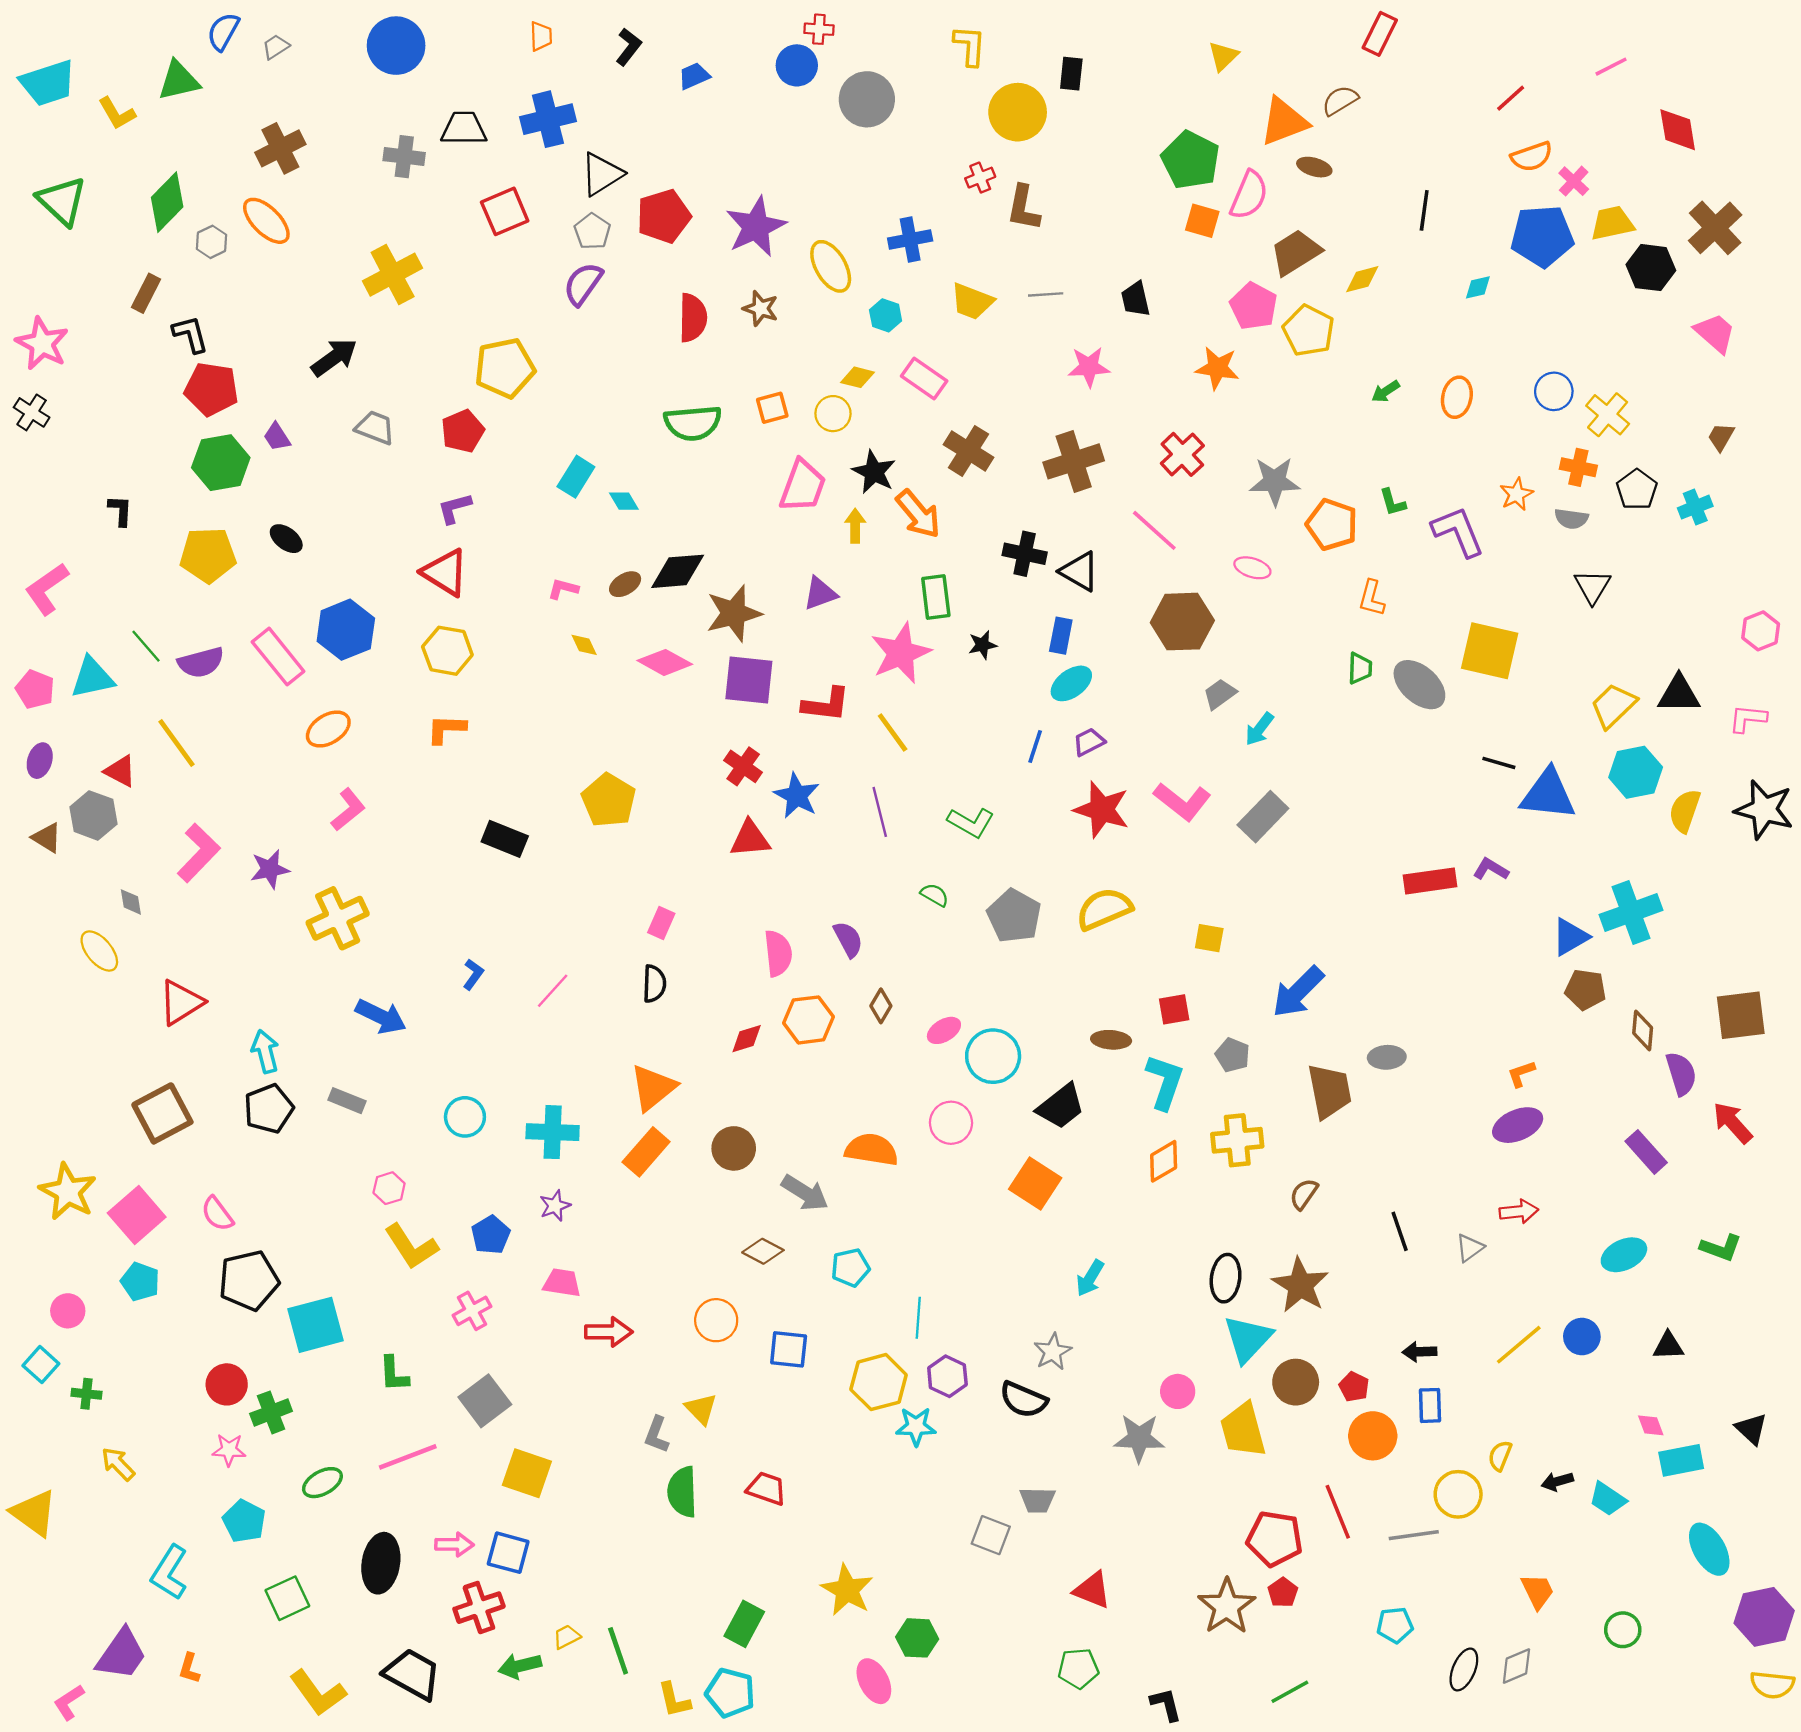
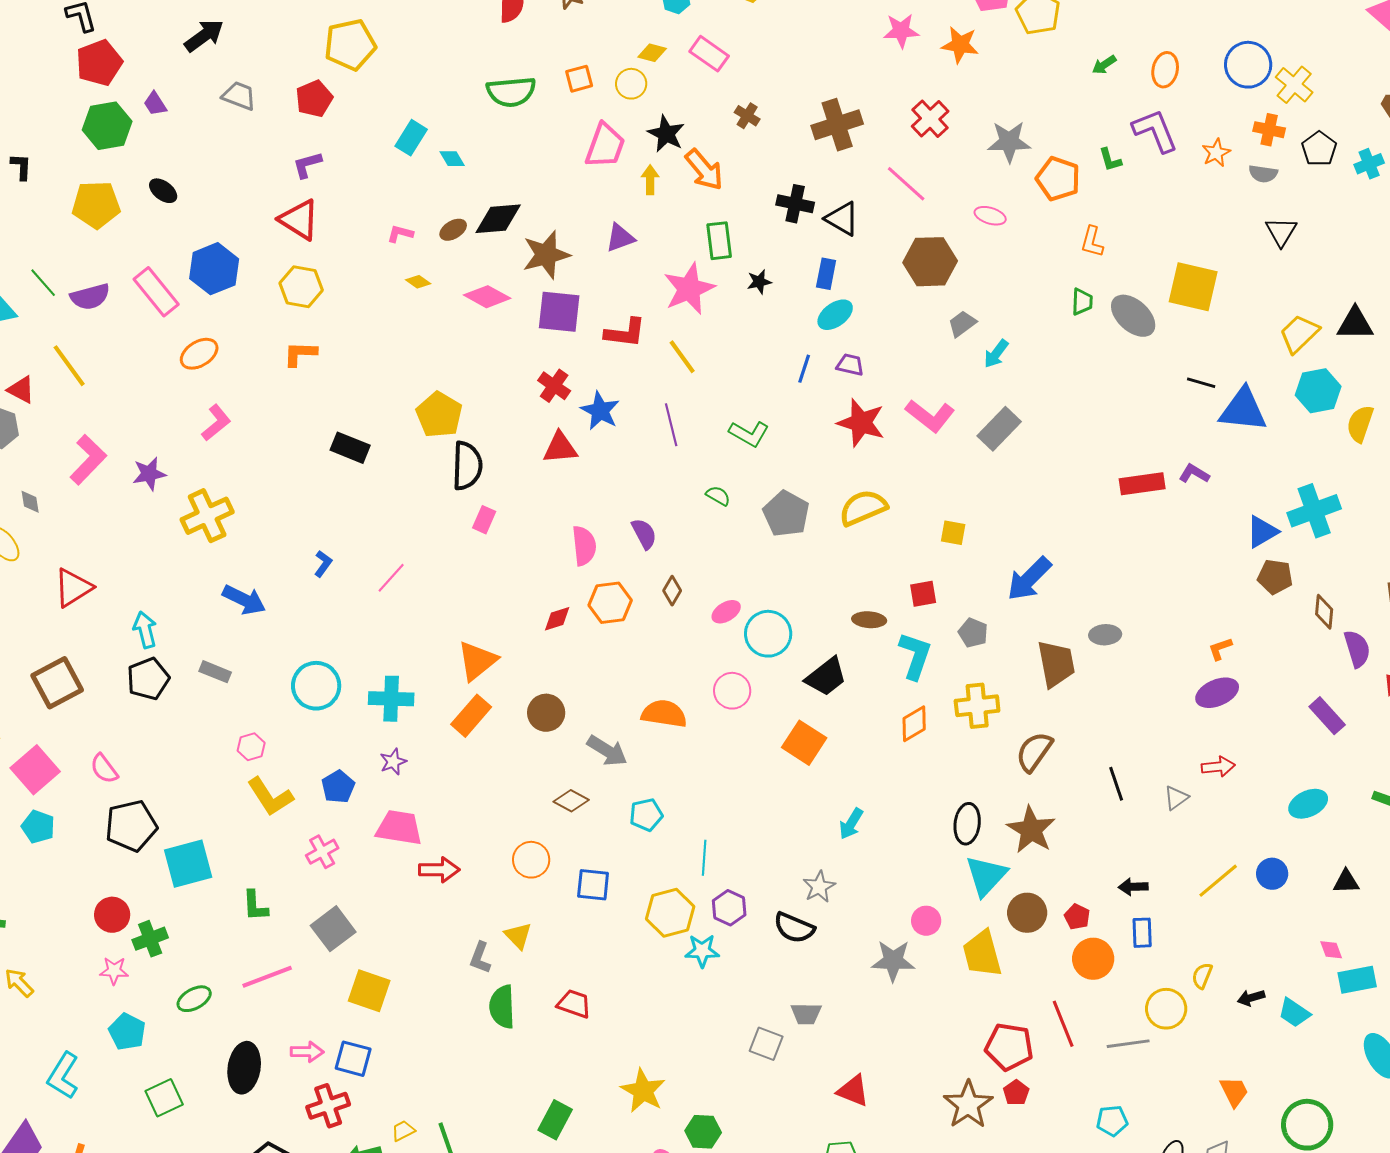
pink star: (1089, 367) -> (901, 31), moved
red pentagon: (211, 389) -> (99, 63), turned -30
blue circle: (1554, 391) -> (1248, 65), size x1.4
brown cross: (969, 451) -> (747, 116), size x0.6
purple L-shape: (1458, 532) -> (1155, 131), moved
yellow diamond: (584, 645) -> (418, 282), turned -30
purple trapezoid: (1089, 742) -> (850, 365), turned 40
black semicircle: (654, 984) -> (467, 466), moved, size x1.5
cyan circle: (465, 1117) -> (316, 686), size x1.4
brown semicircle: (1304, 1194) -> (1034, 752), size x1.5
pink trapezoid: (562, 1283) -> (399, 828), size x1.4
green circle: (1623, 1630) -> (1307, 1125), size x1.6

